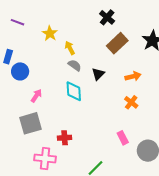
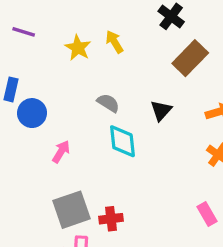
yellow arrow: (70, 48) -> (114, 42), moved
gray semicircle: (75, 65) -> (108, 103), moved
gray square: (30, 123) -> (71, 210), moved

